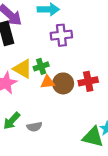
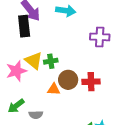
purple cross: (61, 35) -> (100, 37), moved
orange triangle: (48, 82) -> (54, 89), moved

